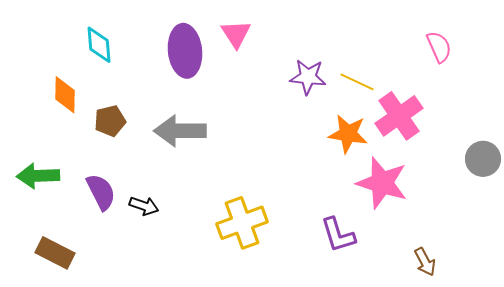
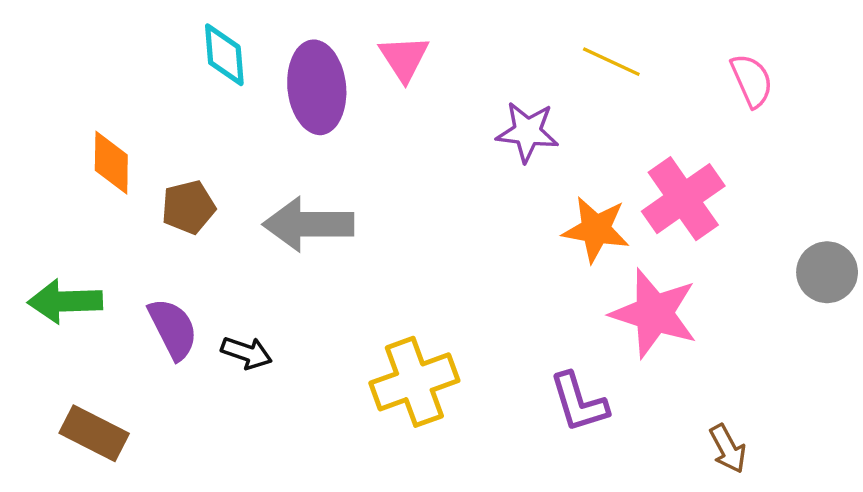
cyan diamond: (99, 45) -> (224, 55), moved
yellow line: (357, 82) -> (611, 62), moved

